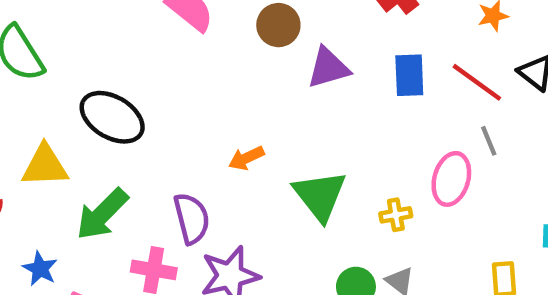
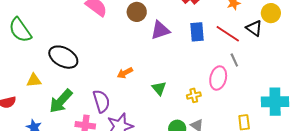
yellow triangle: (45, 166) -> (34, 80), size x0.7
green triangle: (320, 196) -> (159, 88), size x0.6

